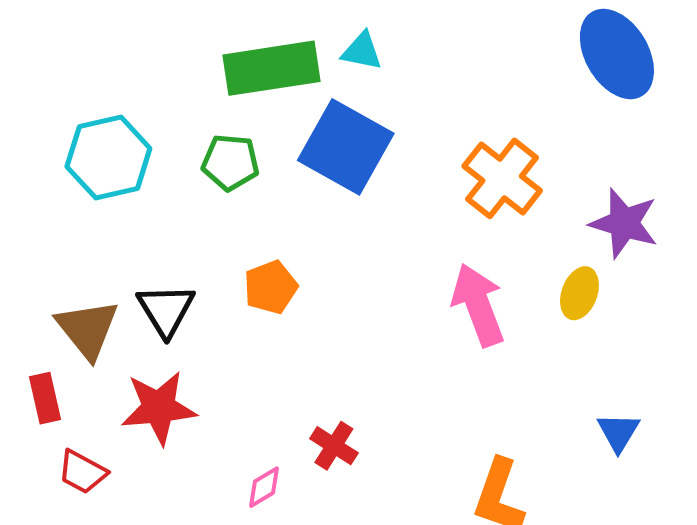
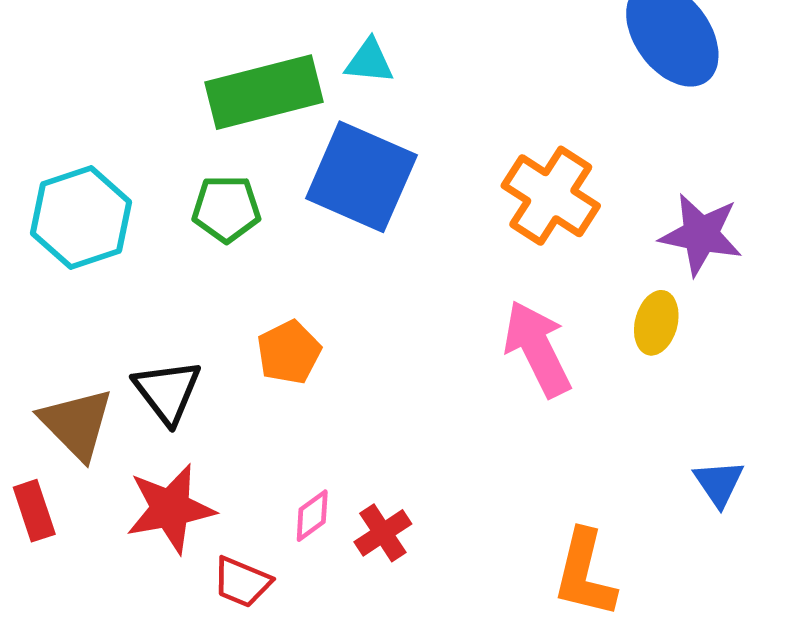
red cross: (334, 446) -> (383, 533), turned 30
red trapezoid: (82, 472) -> (242, 582), moved
pink diamond: (264, 487) -> (312, 516), moved

